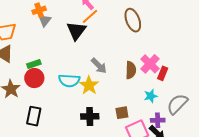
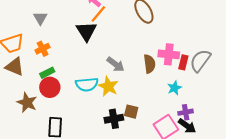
orange cross: (39, 10) -> (43, 49), moved
gray triangle: (45, 20) -> (40, 18), moved
pink cross: (150, 64) -> (169, 54), turned -30
gray semicircle: (177, 104) -> (200, 61), moved
brown square: (122, 113) -> (131, 112), moved, turned 32

